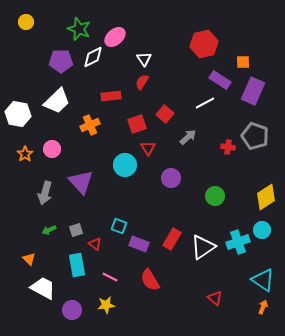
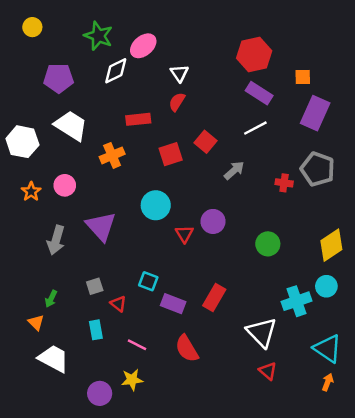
purple pentagon: (61, 61) -> (59, 78), moved
purple rectangle: (220, 80) -> (259, 93), moved
white trapezoid: (57, 101) -> (71, 126), turned -104
red triangle: (148, 148) -> (184, 234), moved
green arrow: (49, 230) -> (51, 299), moved, turned -40
white triangle: (203, 247) -> (262, 332), moved, turned -40
cyan rectangle: (77, 265) -> (96, 330), size x0.7
purple circle: (72, 310) -> (100, 393), moved

